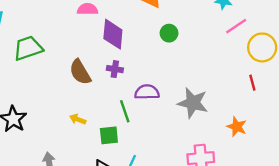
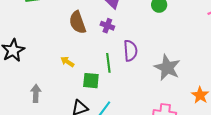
purple semicircle: (147, 92) -> (130, 51), turned 75

